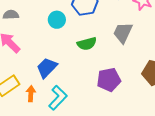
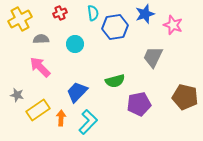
cyan circle: (57, 20) -> (75, 44), moved
green semicircle: (87, 44) -> (115, 81), moved

